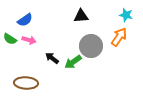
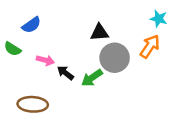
black triangle: (81, 16) -> (99, 33), moved
pink arrow: (29, 40) -> (45, 60), moved

